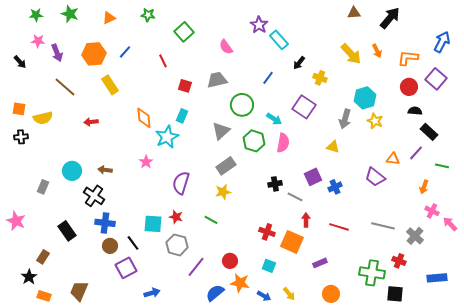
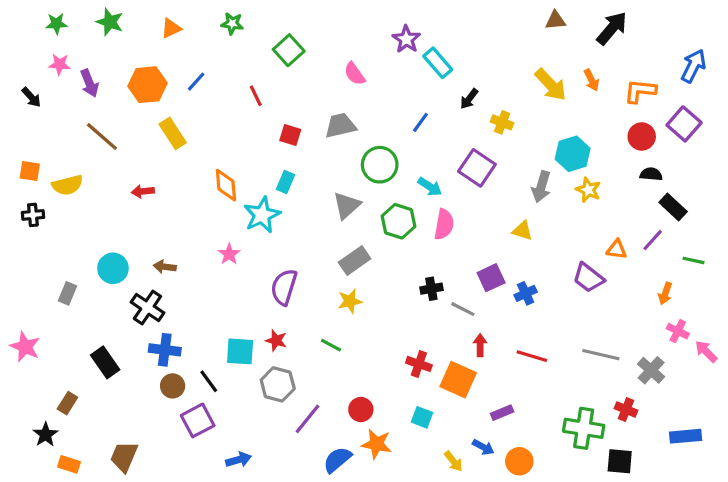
blue arrow: (264, 296) -> (483, 447), moved

